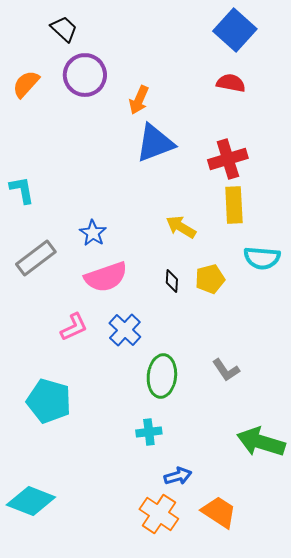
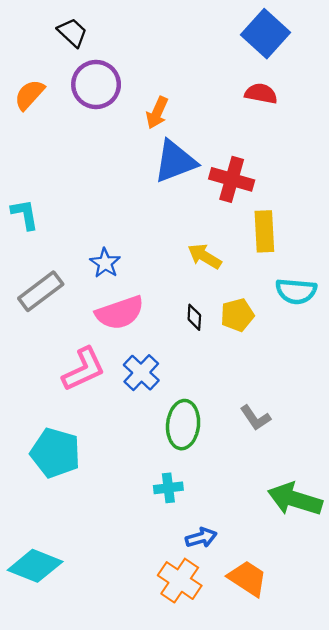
red cross: (228, 159) -> (232, 179), moved, turned 33
pink L-shape: (74, 327) -> (84, 369), size x1.4

